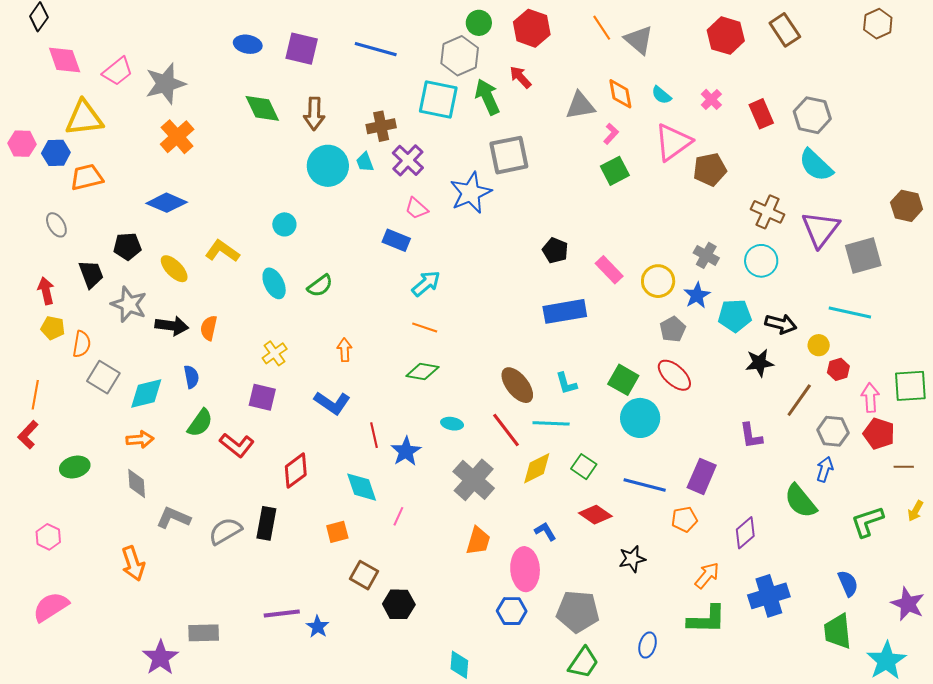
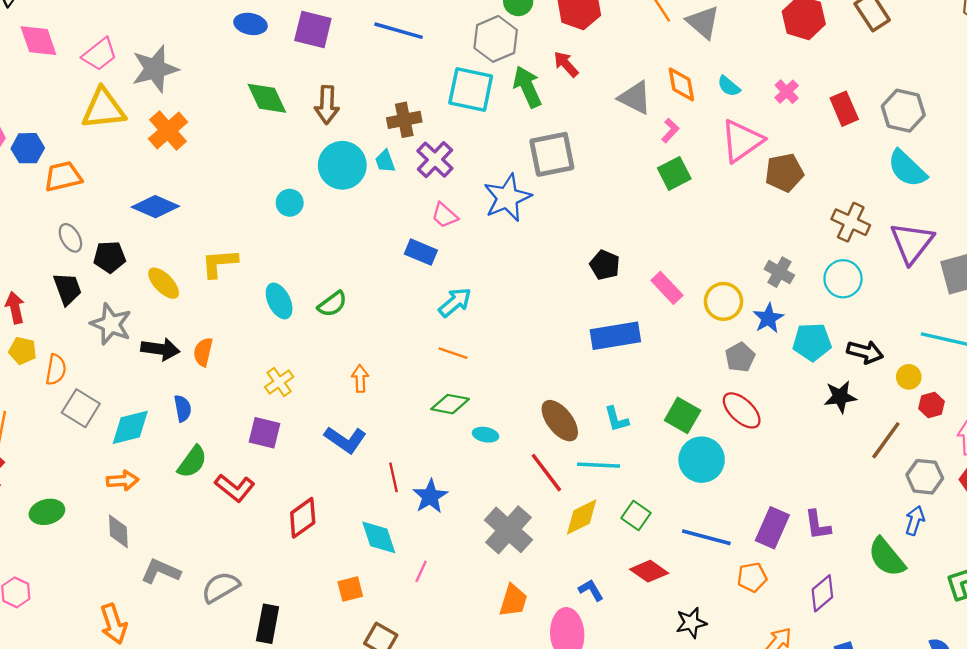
gray triangle: (580, 106) -> (635, 98), turned 36
yellow triangle: (84, 118) -> (103, 109), moved
cyan circle: (284, 224) -> (290, 203), moved
gray ellipse: (56, 225) -> (70, 238), moved
yellow L-shape: (222, 251) -> (219, 263), turned -40
cyan ellipse: (452, 424) -> (486, 435), moved
purple L-shape: (751, 436) -> (818, 525), moved
black rectangle: (266, 523) -> (268, 624), moved

